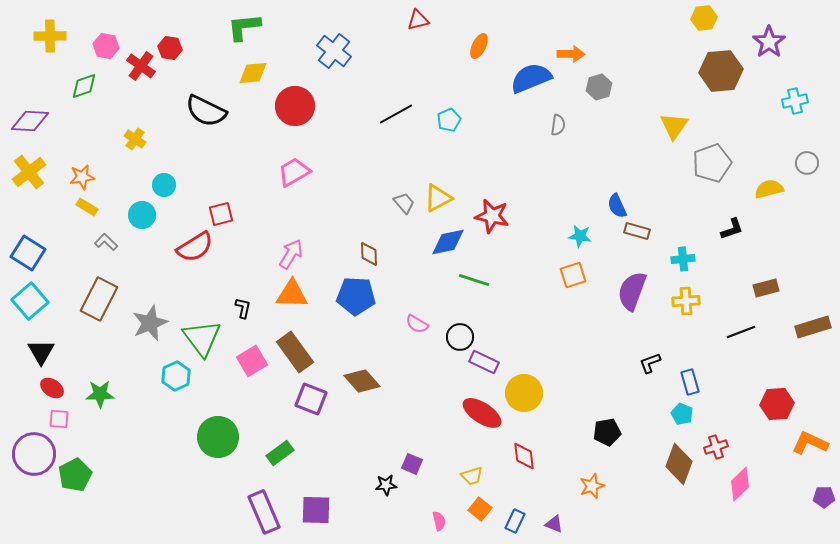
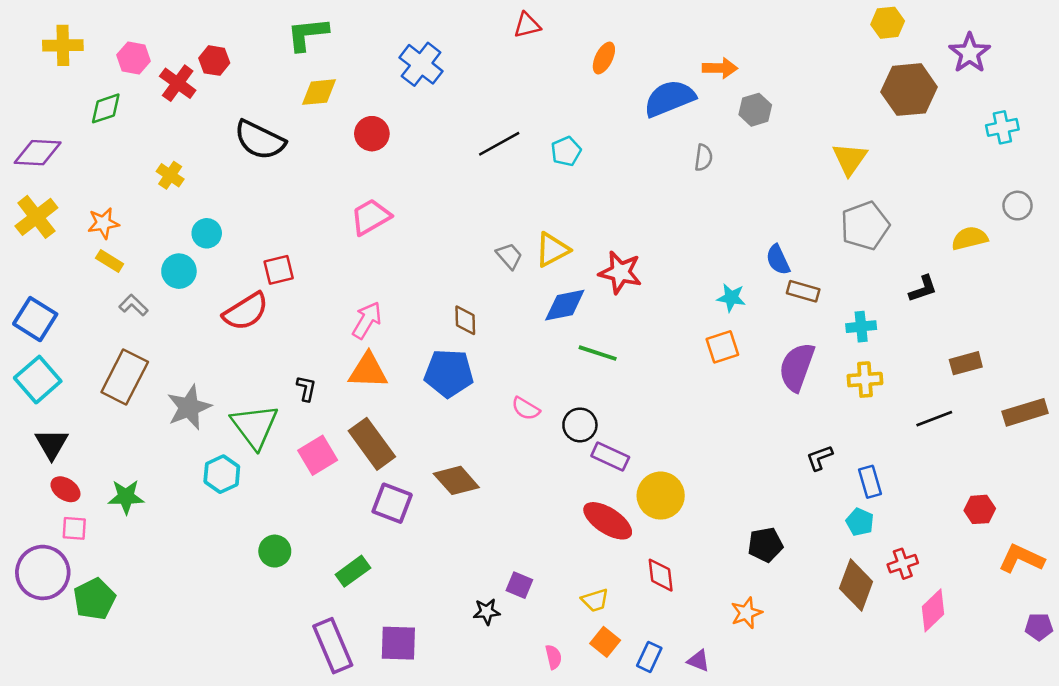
red circle: (295, 106) -> (372, 134), size x0.7
gray pentagon: (712, 163) -> (865, 226), moved
red hexagon: (777, 404) -> (980, 509), size x0.7
green circle: (218, 437) -> (275, 551), size x0.6

